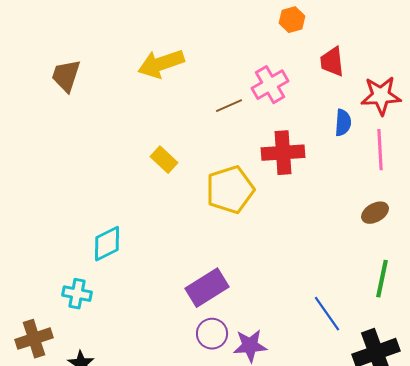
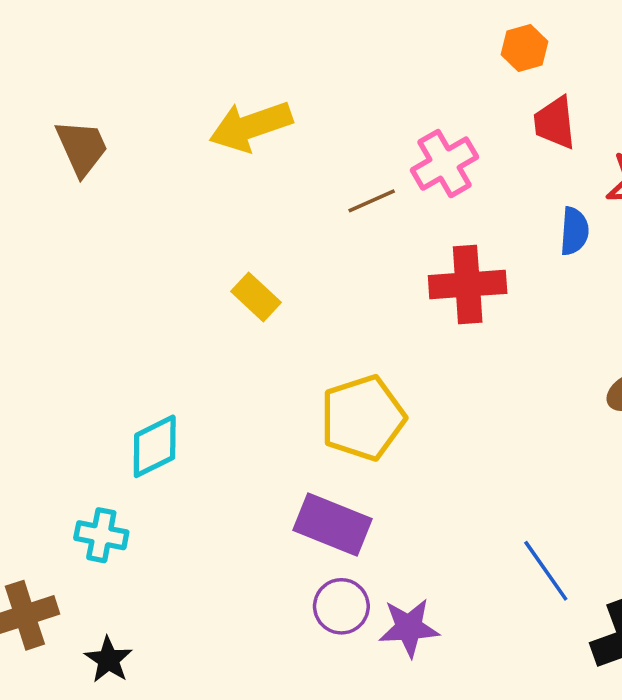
orange hexagon: (292, 20) -> (525, 48), moved
brown trapezoid: (66, 76) -> (82, 148), turned 138
yellow pentagon: (230, 190) -> (363, 418), moved
purple rectangle: (207, 288) -> (332, 525), turned 54

